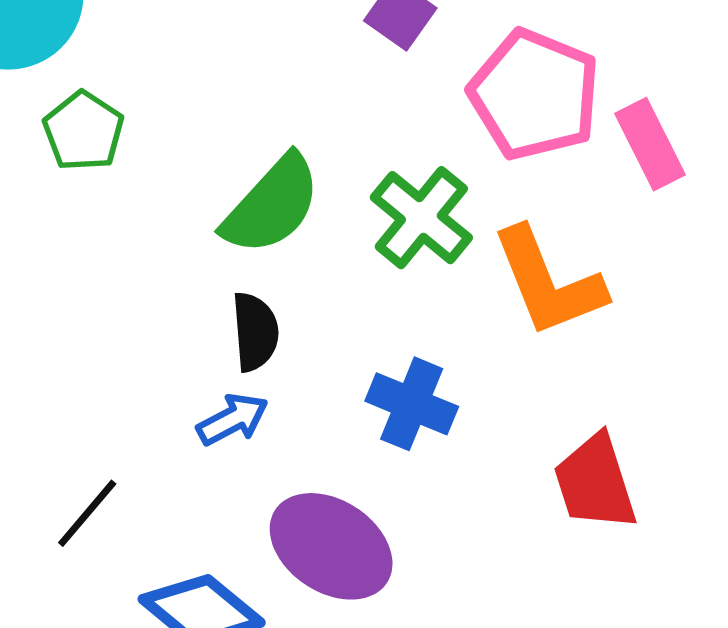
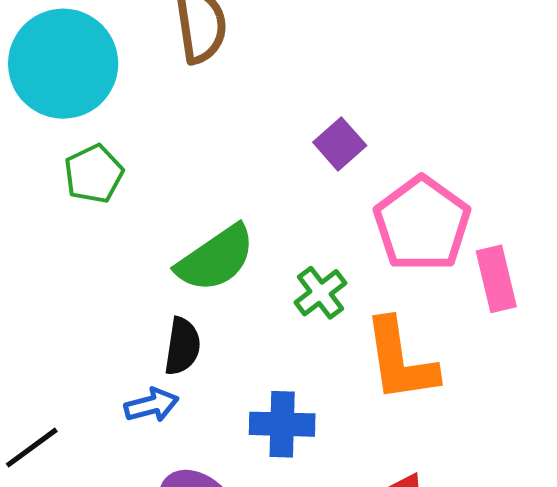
green cross: (421, 218) -> (320, 293), size x0.7
blue cross: (412, 404) -> (282, 424), turned -34

